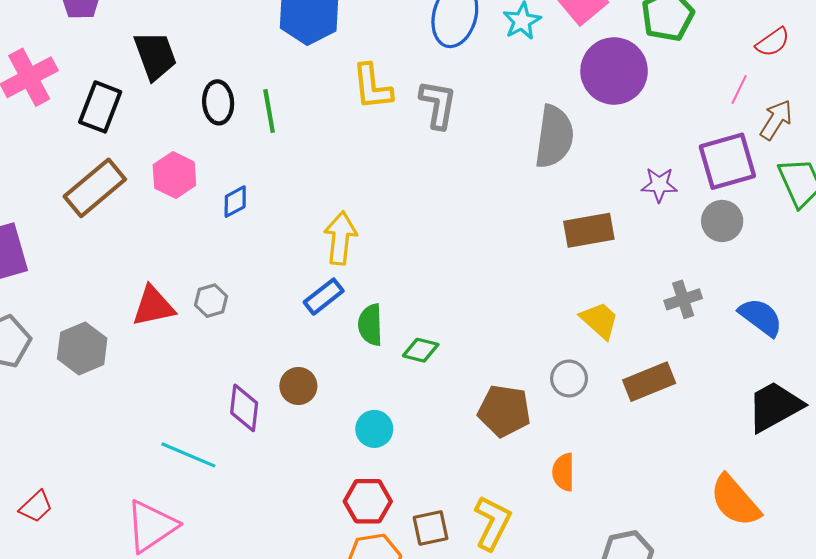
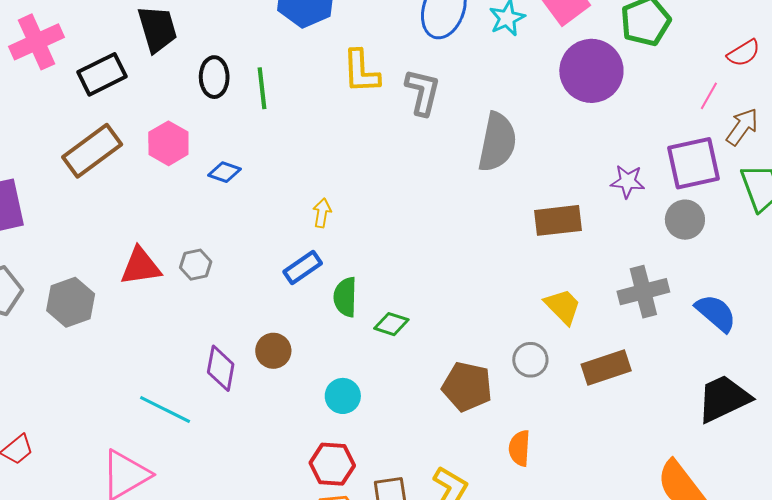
black rectangle: (100, 107) -> (102, 74), turned 39
gray semicircle: (554, 137) -> (497, 142), moved
blue diamond: (235, 202) -> (224, 172), turned 44
yellow arrow: (340, 238) -> (322, 213), size x0.6
gray cross: (683, 299) -> (643, 292), size x1.4

